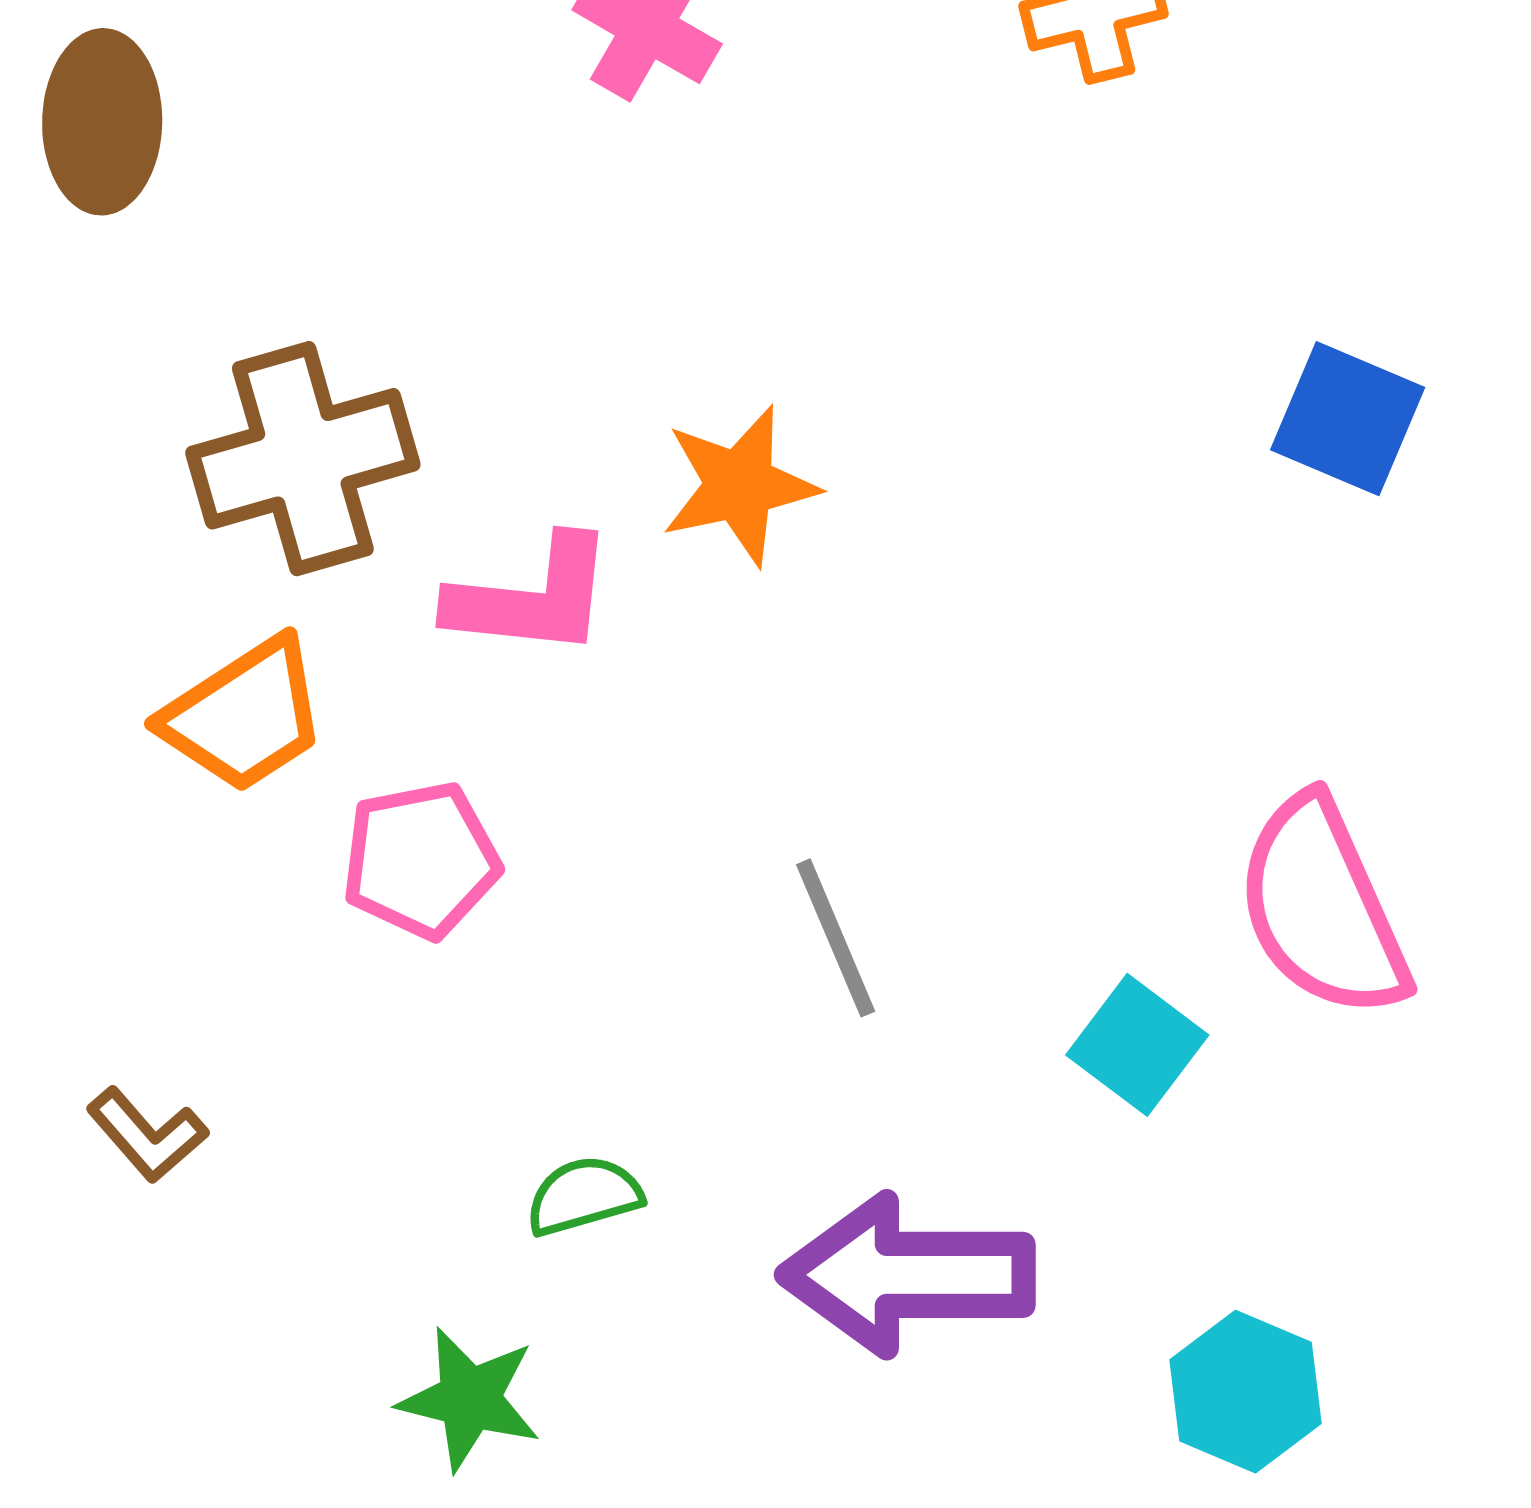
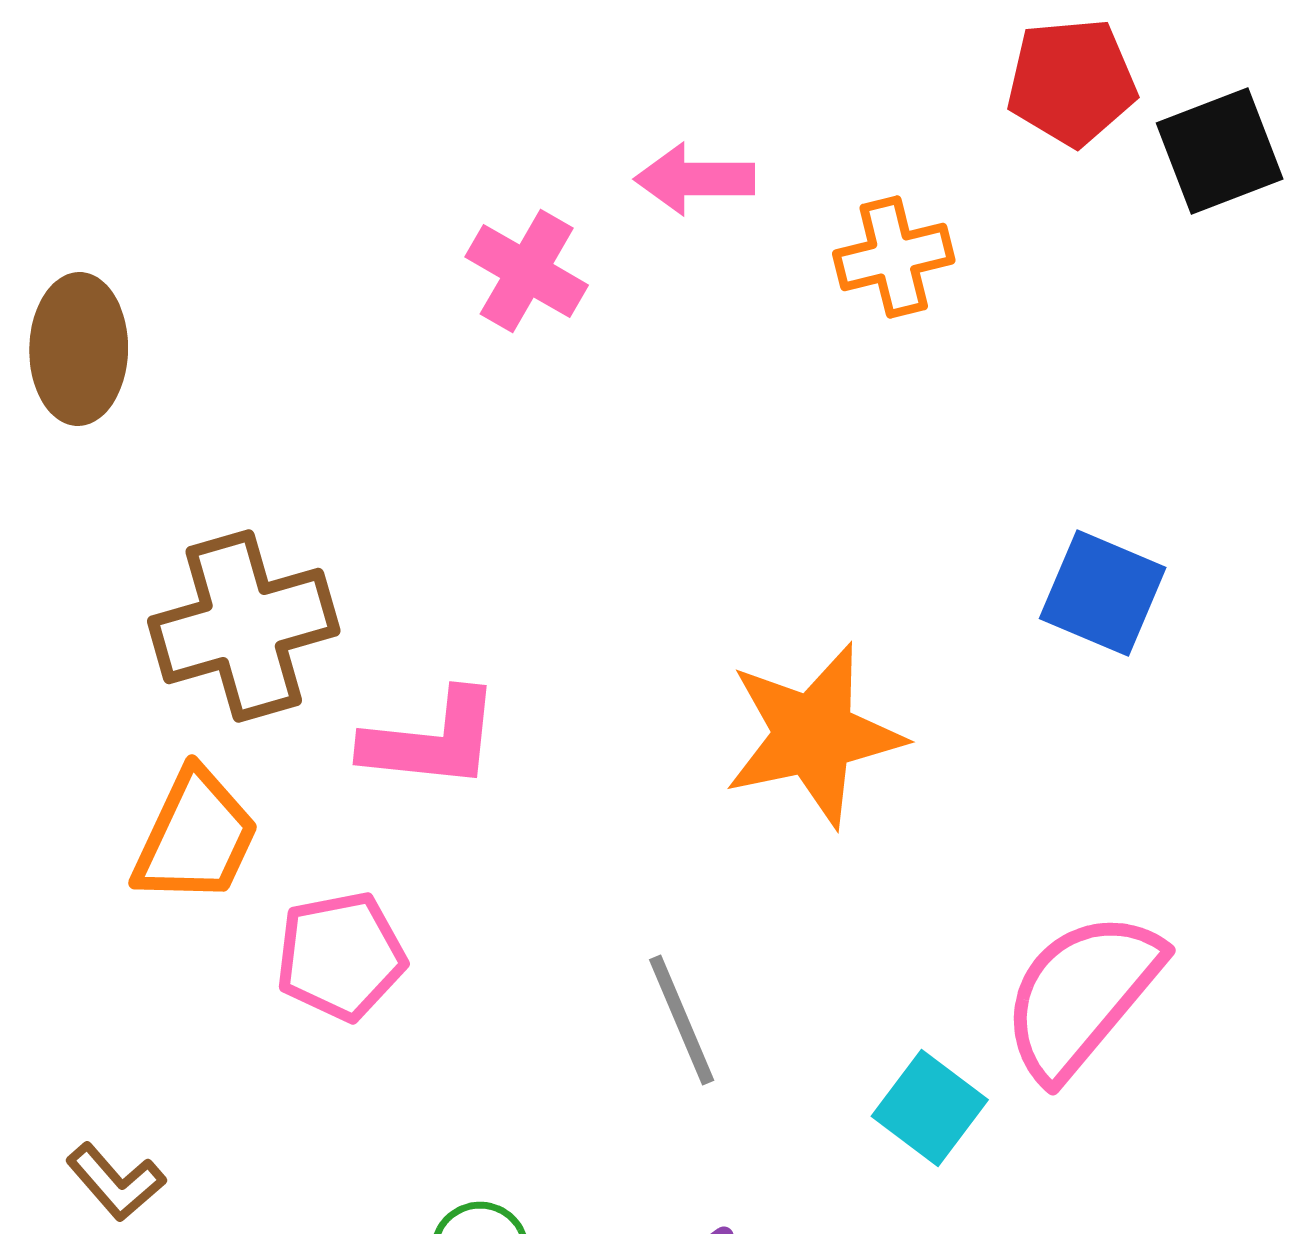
orange star: (740, 485) -> (814, 735), moved, size x1.4
orange trapezoid: (244, 715) -> (196, 837), turned -32
pink semicircle: (1322, 908) -> (1082, 995), turned 64

